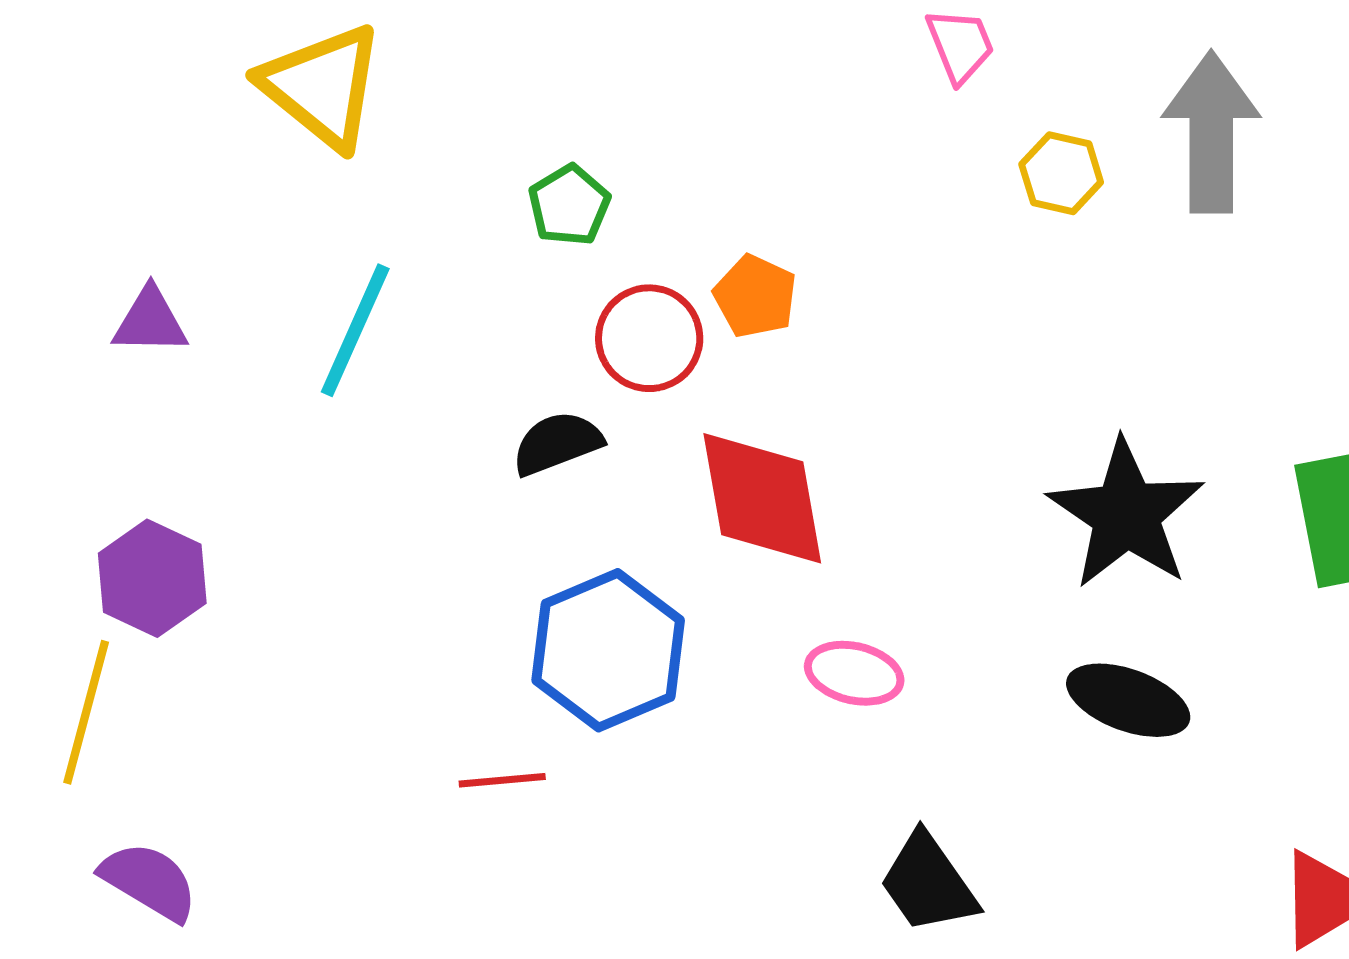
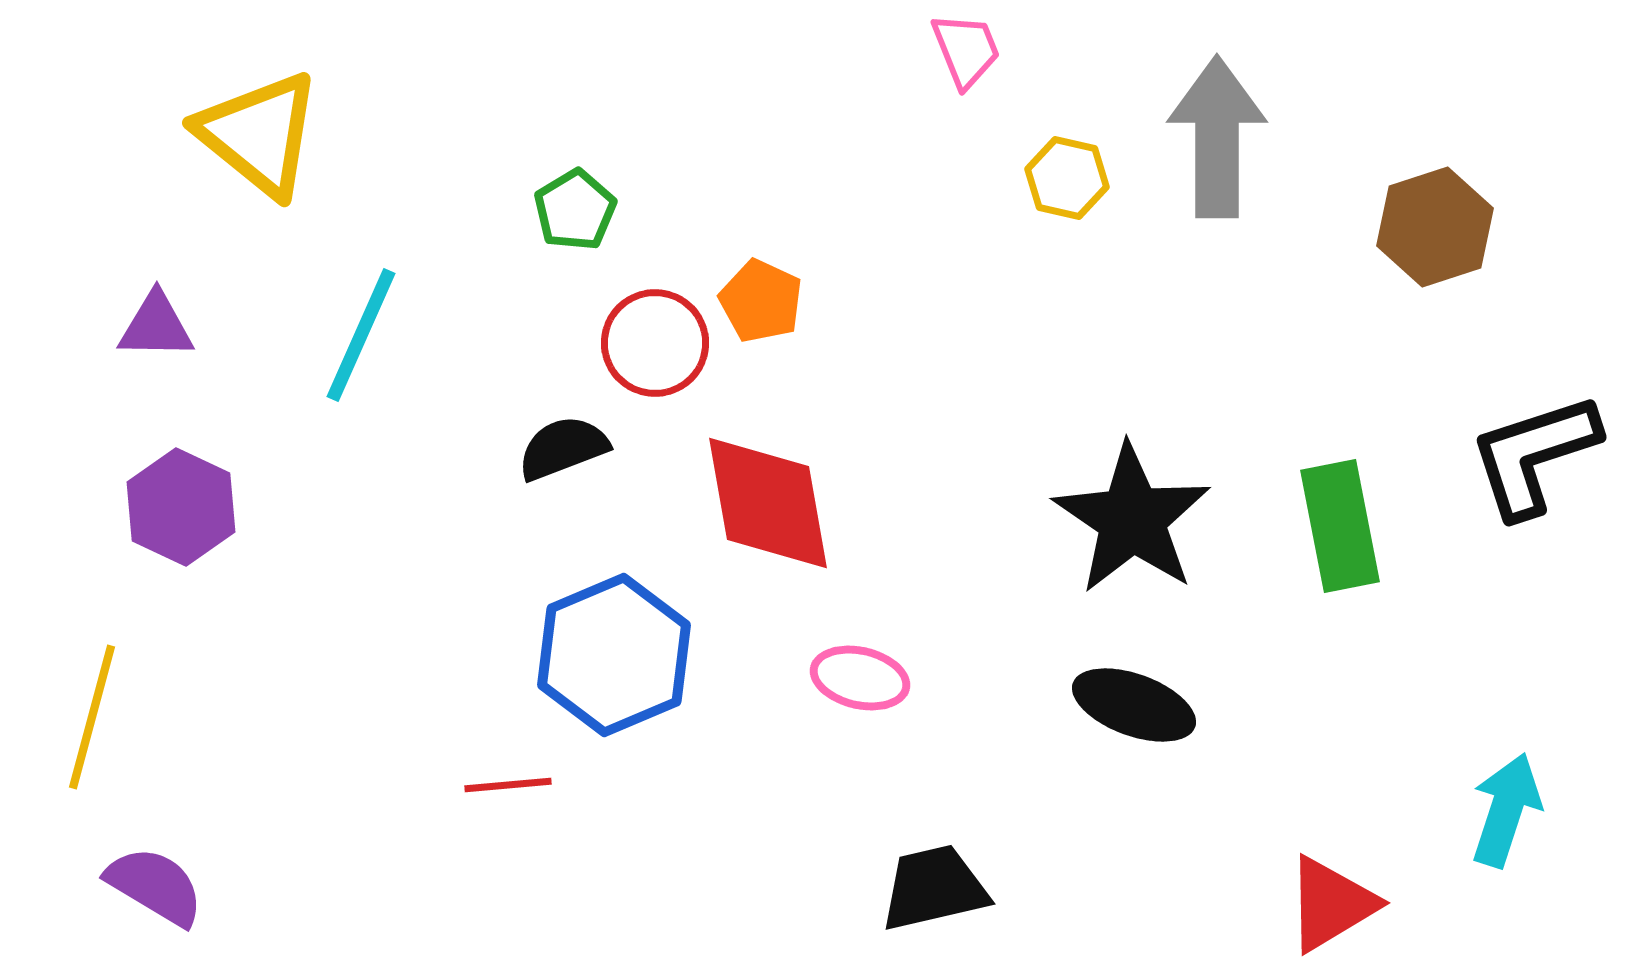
yellow triangle: (322, 86) -> (259, 134), moved
purple hexagon: (152, 578) -> (181, 507), moved
black trapezoid: (928, 883) -> (934, 888), turned 112

